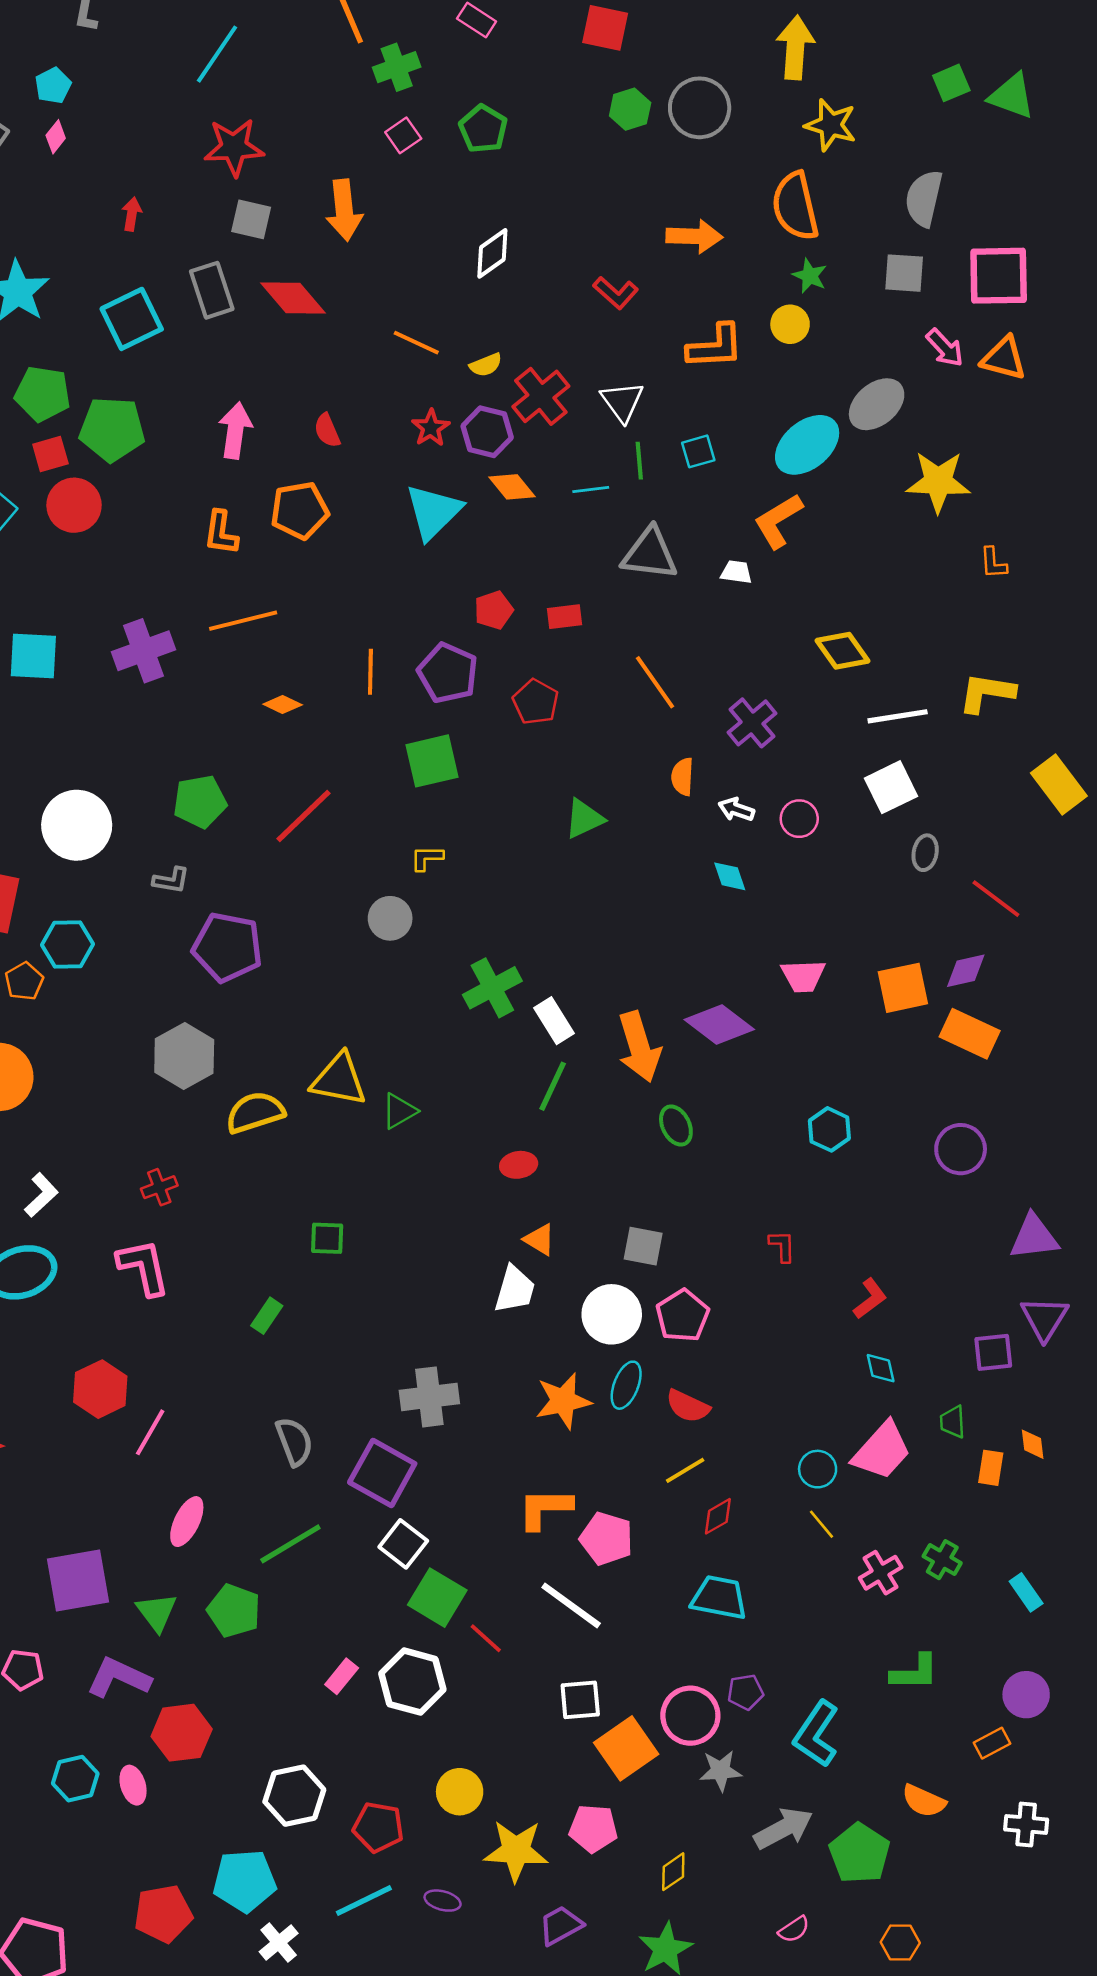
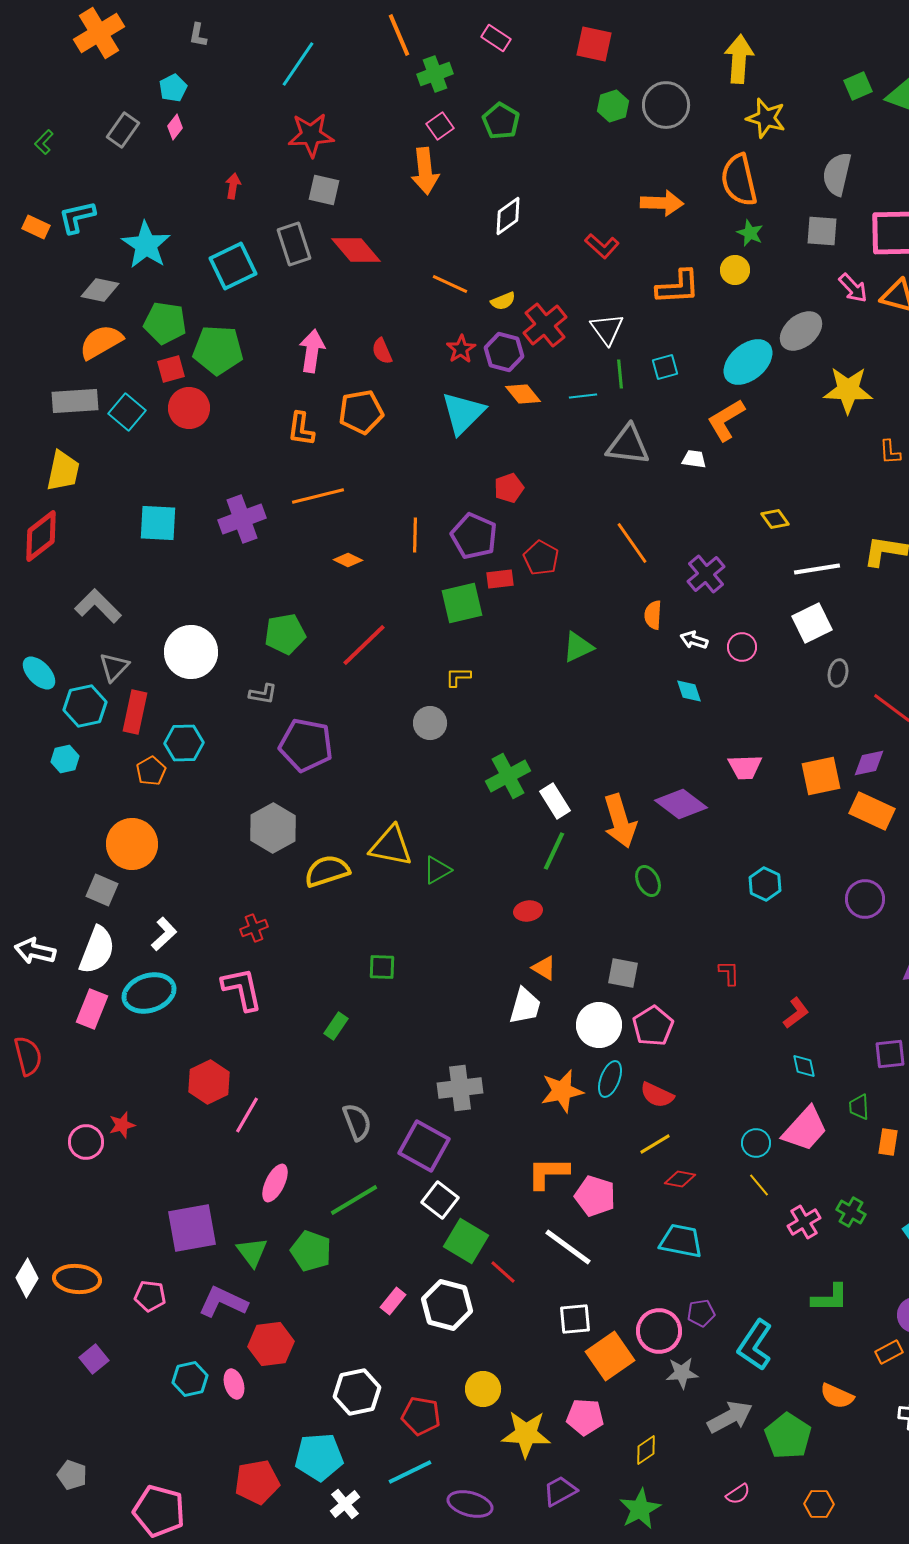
orange arrow: (344, 210) -> (425, 171), moved
red rectangle: (564, 617) -> (500, 579), moved
yellow diamond: (843, 651) -> (775, 519), size x0.7
red diamond: (718, 1516) -> (680, 1179), turned 40
purple ellipse: (443, 1901) -> (470, 1504), moved, size x1.6

